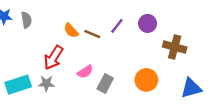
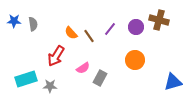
brown line: (92, 34) -> (89, 36), turned 32
brown cross: (175, 47) -> (159, 20), moved
orange circle: (146, 80) -> (135, 60), moved
gray star: (46, 83) -> (50, 86), moved

